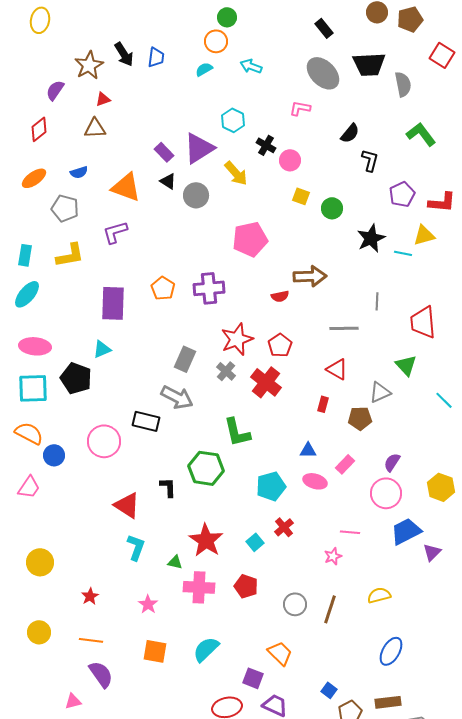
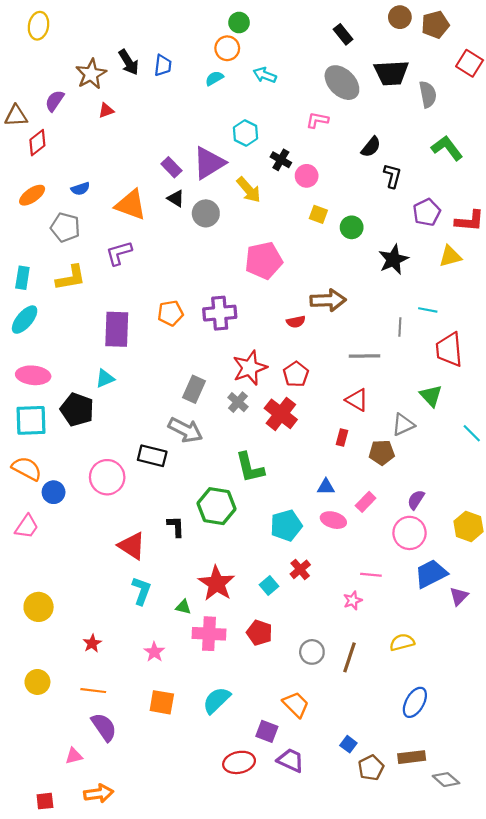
brown triangle: (95, 128) -> (16, 116), moved
cyan line: (403, 253) -> (428, 310), moved
orange pentagon: (163, 288) -> (170, 313), turned 30

